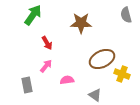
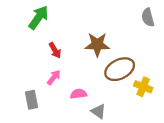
brown star: (81, 23) -> (97, 44), moved
gray triangle: (95, 95) -> (98, 111), moved

